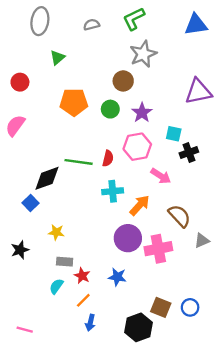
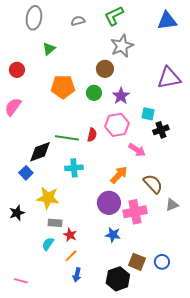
cyan cross: (113, 191) -> (74, 168), moved
yellow star: (56, 232) -> (48, 198), size x1.6
blue star: (117, 277) -> (113, 235), moved

